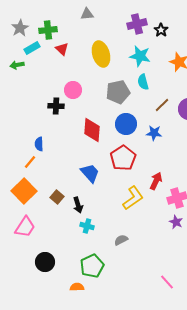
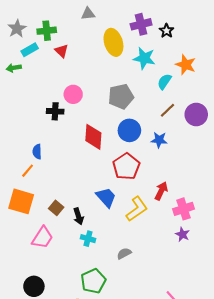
yellow ellipse: (101, 54) -> (113, 42), moved
cyan semicircle: (143, 82) -> (164, 82), moved, turned 49
blue trapezoid: (90, 173) -> (106, 197), moved
orange square: (24, 191) -> (21, 201), turned -30
pink trapezoid: (25, 227) -> (42, 238), moved
black circle: (45, 262) -> (34, 286), moved

